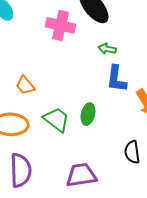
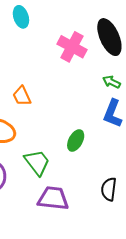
green trapezoid: (56, 119) -> (37, 162), moved

